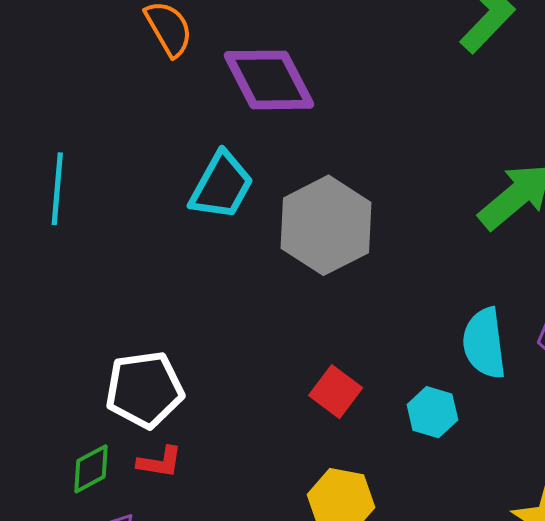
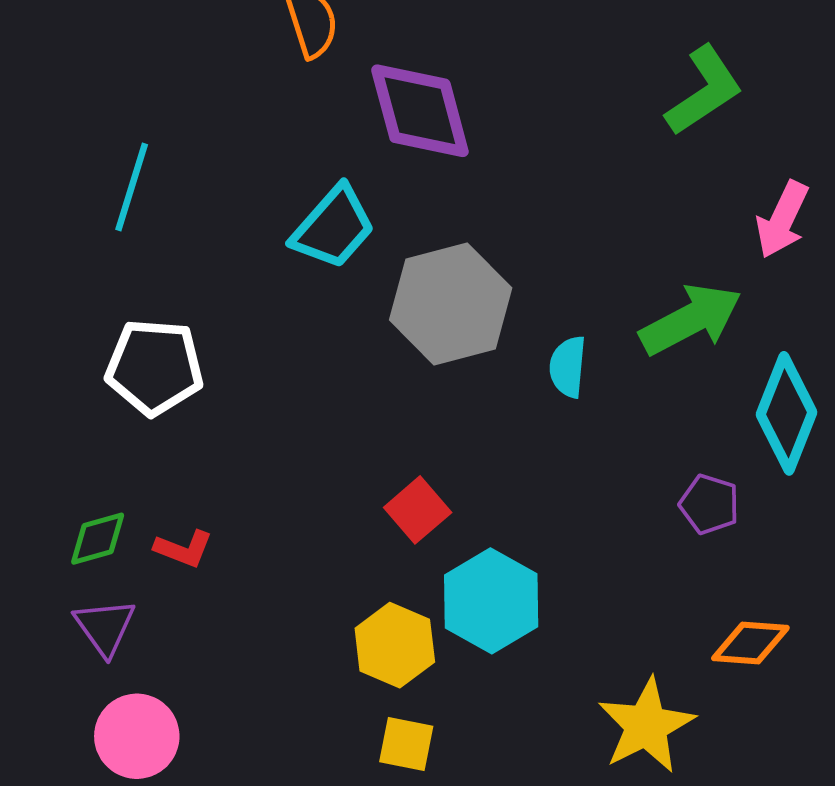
cyan semicircle: (484, 343) -> (568, 367), moved, size x0.7
white pentagon: (144, 390) -> (155, 367), moved
cyan hexagon: (432, 412) -> (491, 601), moved, size x1.6

